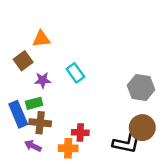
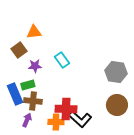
red cross: (80, 132) -> (66, 109), size x1.5
black L-shape: (126, 143) -> (80, 119), moved, turned 30
purple arrow: (33, 146) -> (27, 120), turned 88

